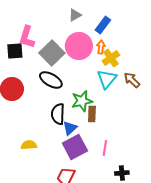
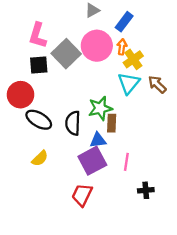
black square: (15, 51) -> (39, 65), moved
black ellipse: (51, 80) -> (39, 120), moved
blue triangle: (70, 128) -> (98, 140), moved, turned 35
yellow semicircle: (29, 145) -> (40, 158), turned 140

